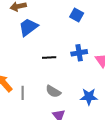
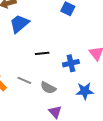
blue cross: (79, 53) -> (71, 63), moved
gray line: (23, 93) -> (24, 80), moved, turned -64

